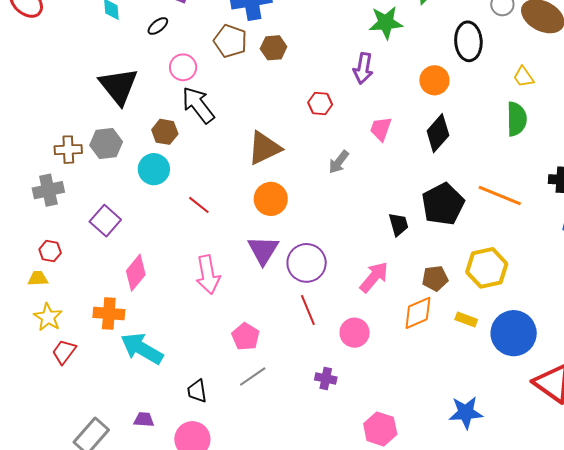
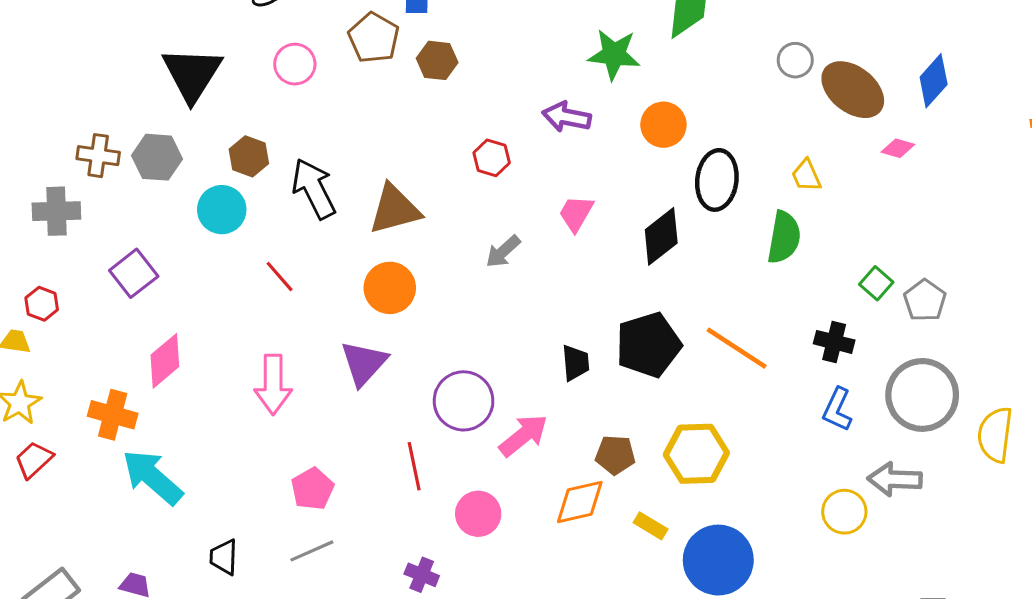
black ellipse: (468, 41) -> (717, 180), moved
purple arrow: (363, 68) -> (567, 117), turned 80
orange circle: (434, 80) -> (663, 125), moved
black arrow: (198, 105) -> (314, 189), moved
purple circle: (307, 263) -> (464, 401), moved

